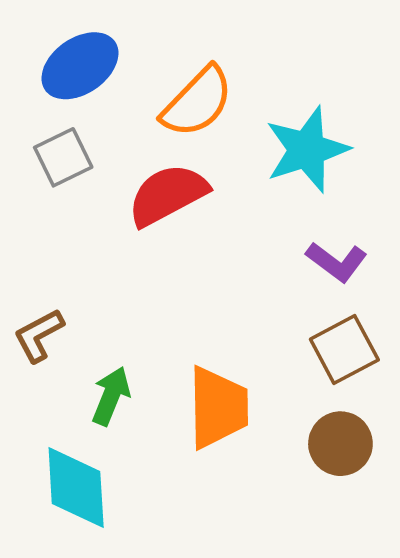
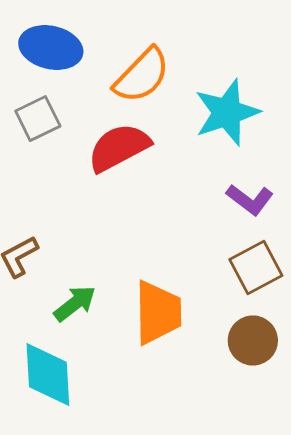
blue ellipse: (80, 66) -> (51, 48), turned 48
green arrow: (111, 396) -> (75, 304), turned 30

